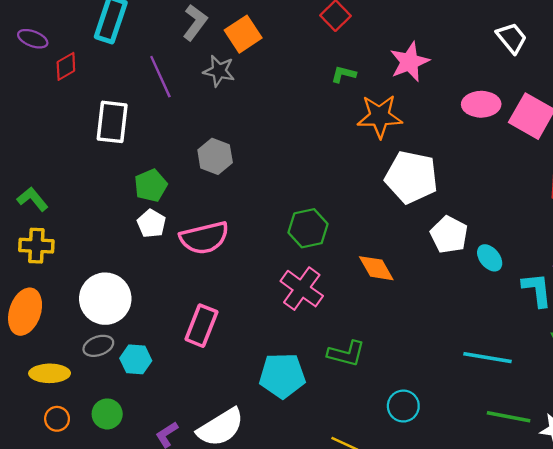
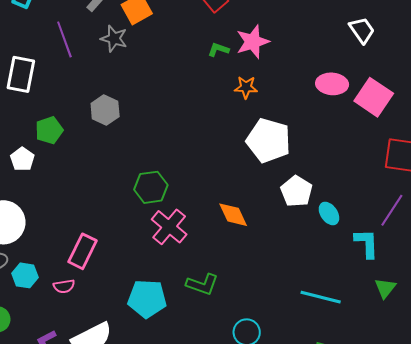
pink star: (409, 62) -> (253, 42), moved
orange star: (380, 116) -> (246, 87), size x0.6
white pentagon: (151, 224) -> (22, 159), moved
green hexagon: (308, 228) -> (151, 187), moved
pink semicircle: (204, 238) -> (64, 286), moved, size x0.5

